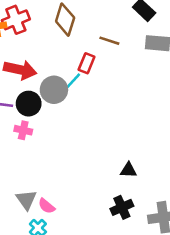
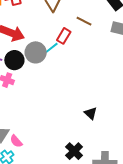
black triangle: (128, 170) -> (91, 113), moved, turned 32
black cross: (122, 207) -> (74, 151), turned -30

